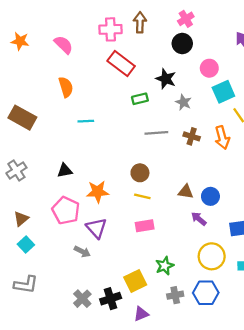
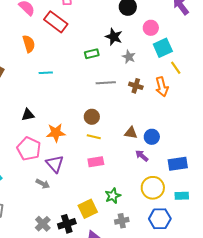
red rectangle: (121, 63) -> (56, 22), moved
blue hexagon: (206, 293) -> (160, 219), moved

